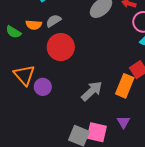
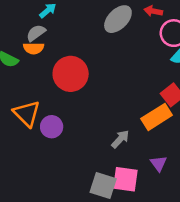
gray semicircle: (54, 21) -> (36, 33), moved
orange rectangle: (125, 86) -> (157, 117), turned 40
gray arrow: (92, 91) -> (120, 139), moved, size x0.7

